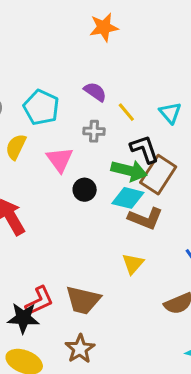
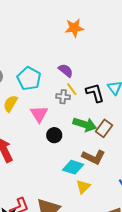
yellow line: (126, 112) -> (72, 89), moved
black L-shape: (144, 149) -> (95, 93), moved
brown rectangle: (158, 175) -> (104, 128), size x0.7
cyan diamond: (128, 198) -> (73, 167), moved

